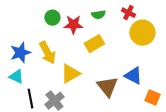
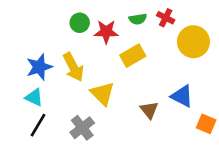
red cross: (128, 13) -> (166, 18), moved
yellow triangle: (70, 74) -> (102, 94), turned -45
brown triangle: (107, 87) -> (149, 110), size x0.7
black line: (30, 99) -> (38, 125), moved, turned 42

